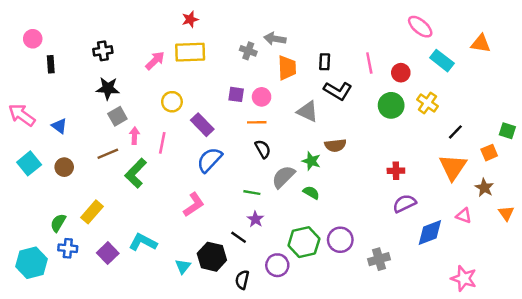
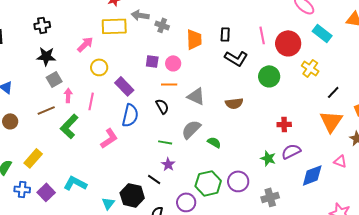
gray arrow: (275, 39) -> (140, 15), moved
pink arrow: (155, 61) -> (85, 44), moved
red circle: (401, 73) -> (288, 43), size x1.6
green circle: (391, 105) -> (269, 76), moved
gray triangle: (308, 111) -> (196, 96), moved
black semicircle: (263, 149) -> (162, 106), moved
blue semicircle: (209, 160) -> (130, 115), turned 150
green star: (311, 161) -> (268, 158), moved
pink L-shape: (194, 205) -> (109, 138), moved
blue cross: (68, 248) -> (22, 189), moved

